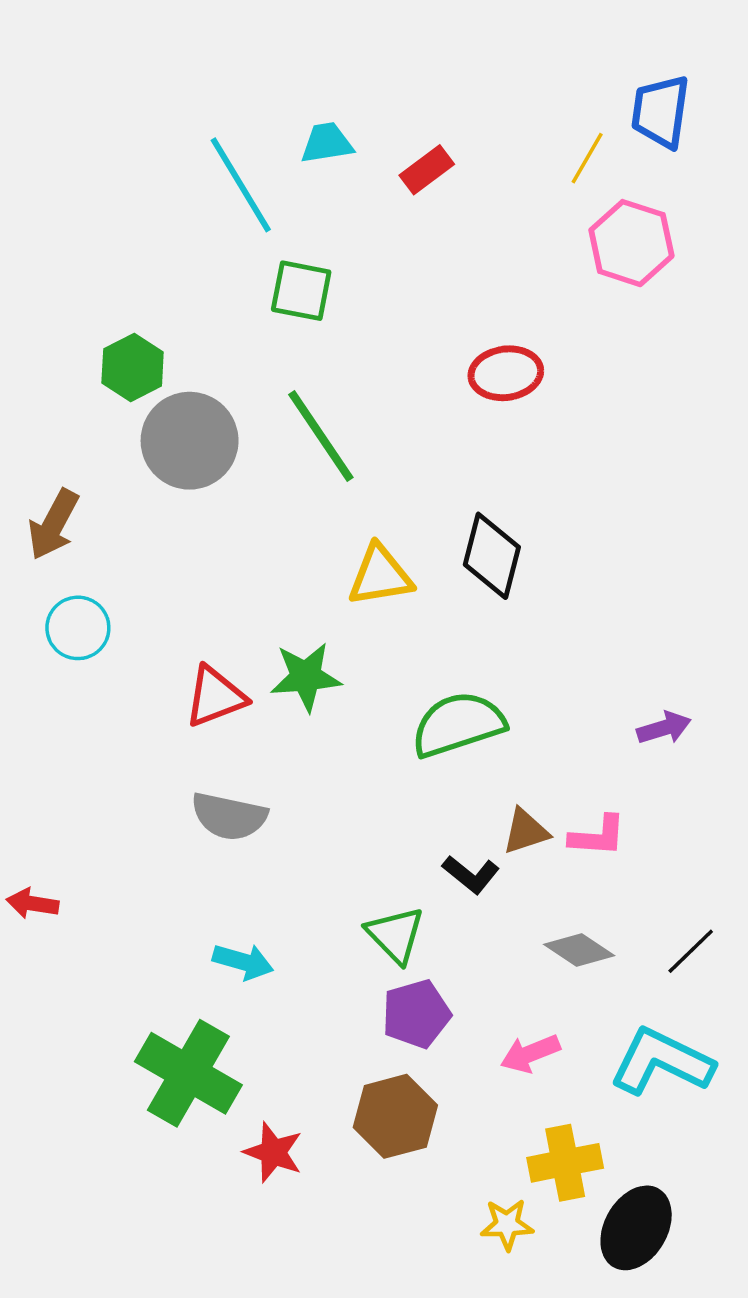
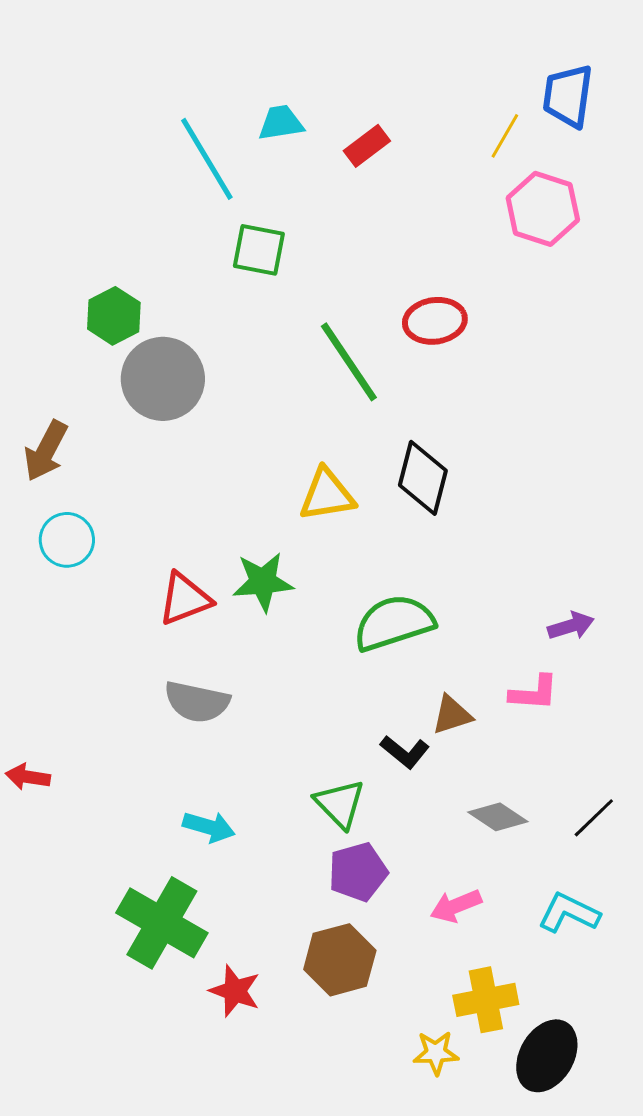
green line: (321, 436) -> (349, 362), moved
pink L-shape: (598, 836) -> (534, 693), moved
cyan L-shape: (662, 1062) -> (569, 913), size x0.7

